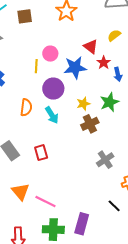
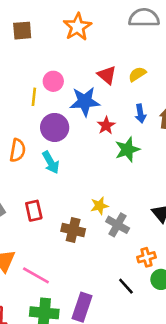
yellow semicircle: (114, 35) -> (137, 74), moved
red star: (104, 63) -> (106, 125), moved
yellow star: (83, 104) -> (99, 206), moved
brown cross: (90, 124) -> (73, 230), moved, turned 36
gray cross: (105, 160) -> (118, 225), turned -30

